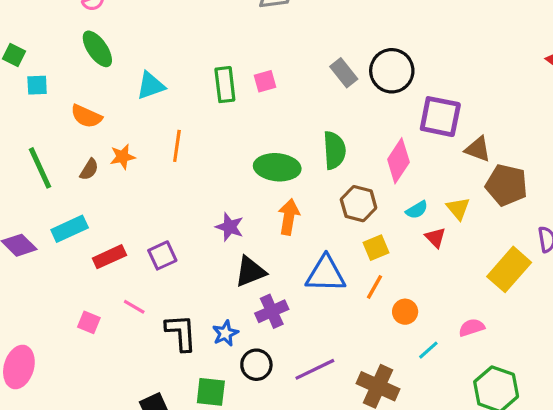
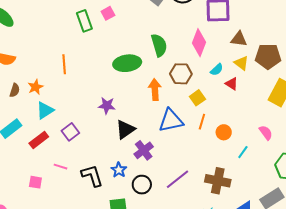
cyan triangle: (151, 86) -> (45, 110), moved
brown triangle: (478, 149) -> (239, 39), moved
orange star: (123, 157) -> (35, 87), moved
brown pentagon: (506, 185) -> (268, 56), moved
orange arrow: (289, 217) -> (155, 90), moved
pink semicircle: (472, 328) -> (266, 133), turned 84

